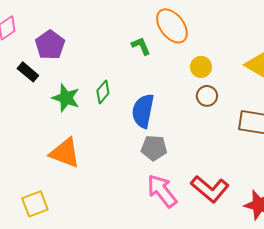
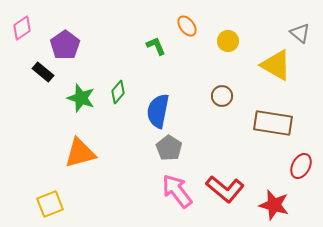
orange ellipse: (172, 26) -> (187, 26), size x0.6
yellow circle: (201, 67) -> (228, 41), moved
gray pentagon: (154, 148) -> (169, 148), turned 30
orange triangle: (65, 153) -> (80, 153), turned -36

